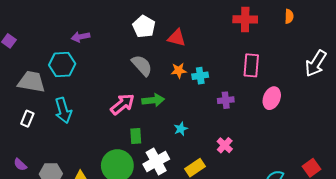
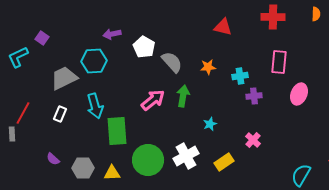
white pentagon: (144, 27) -> (144, 47), moved
red triangle: (177, 38) -> (223, 27), moved
cyan cross: (200, 76) -> (240, 76), moved
gray trapezoid: (31, 82) -> (64, 78), turned -36
green arrow: (153, 100) -> (183, 96), turned -75
green rectangle: (136, 136) -> (117, 131), moved, size x1.8

